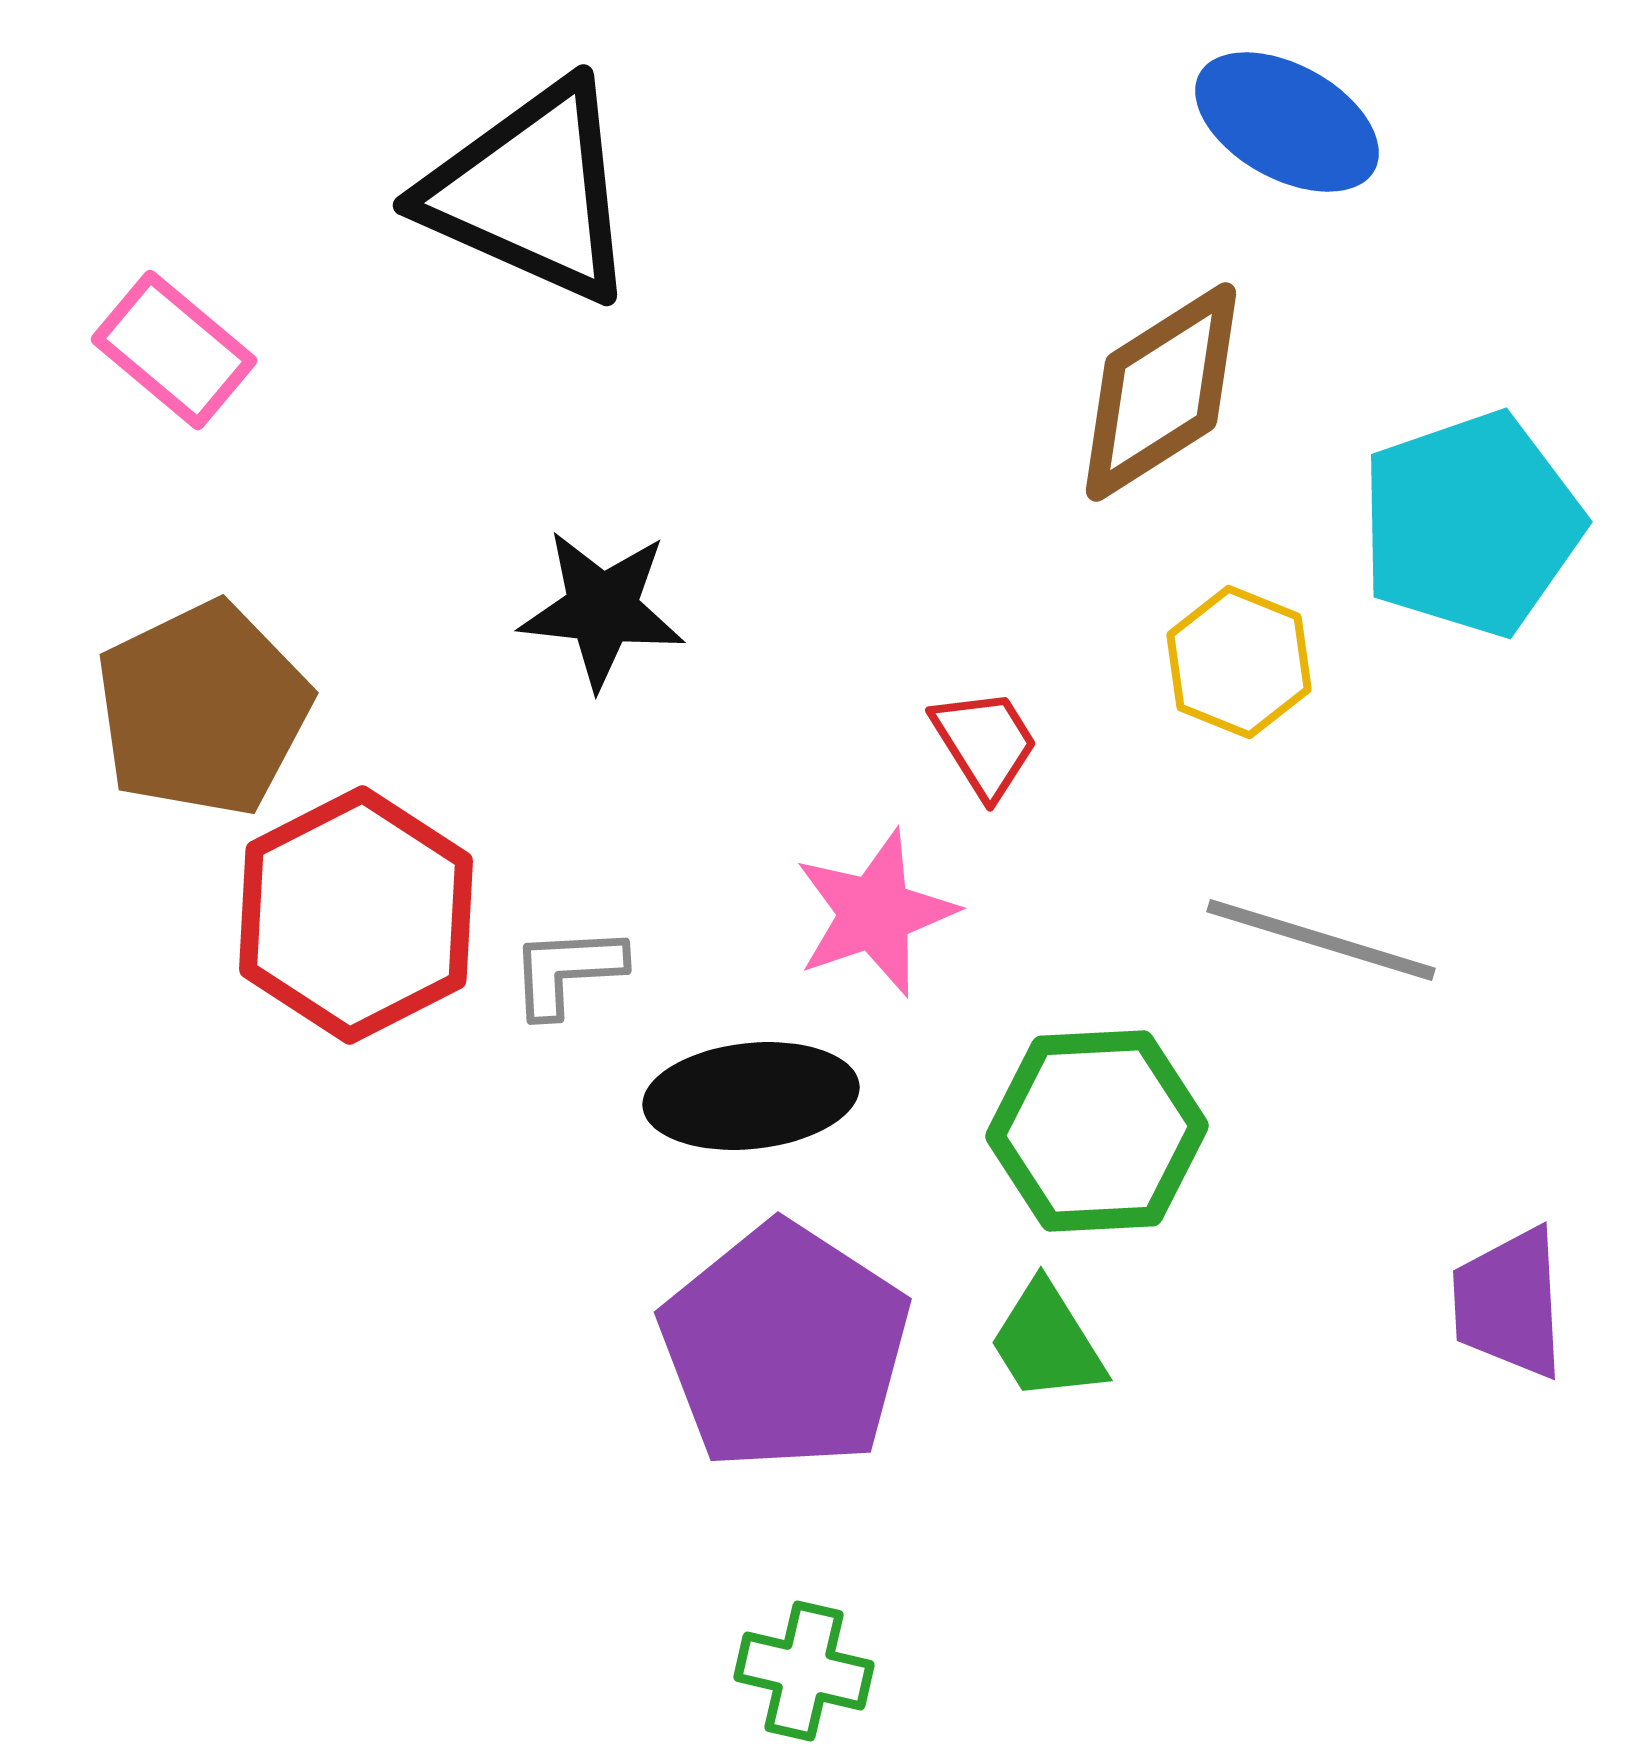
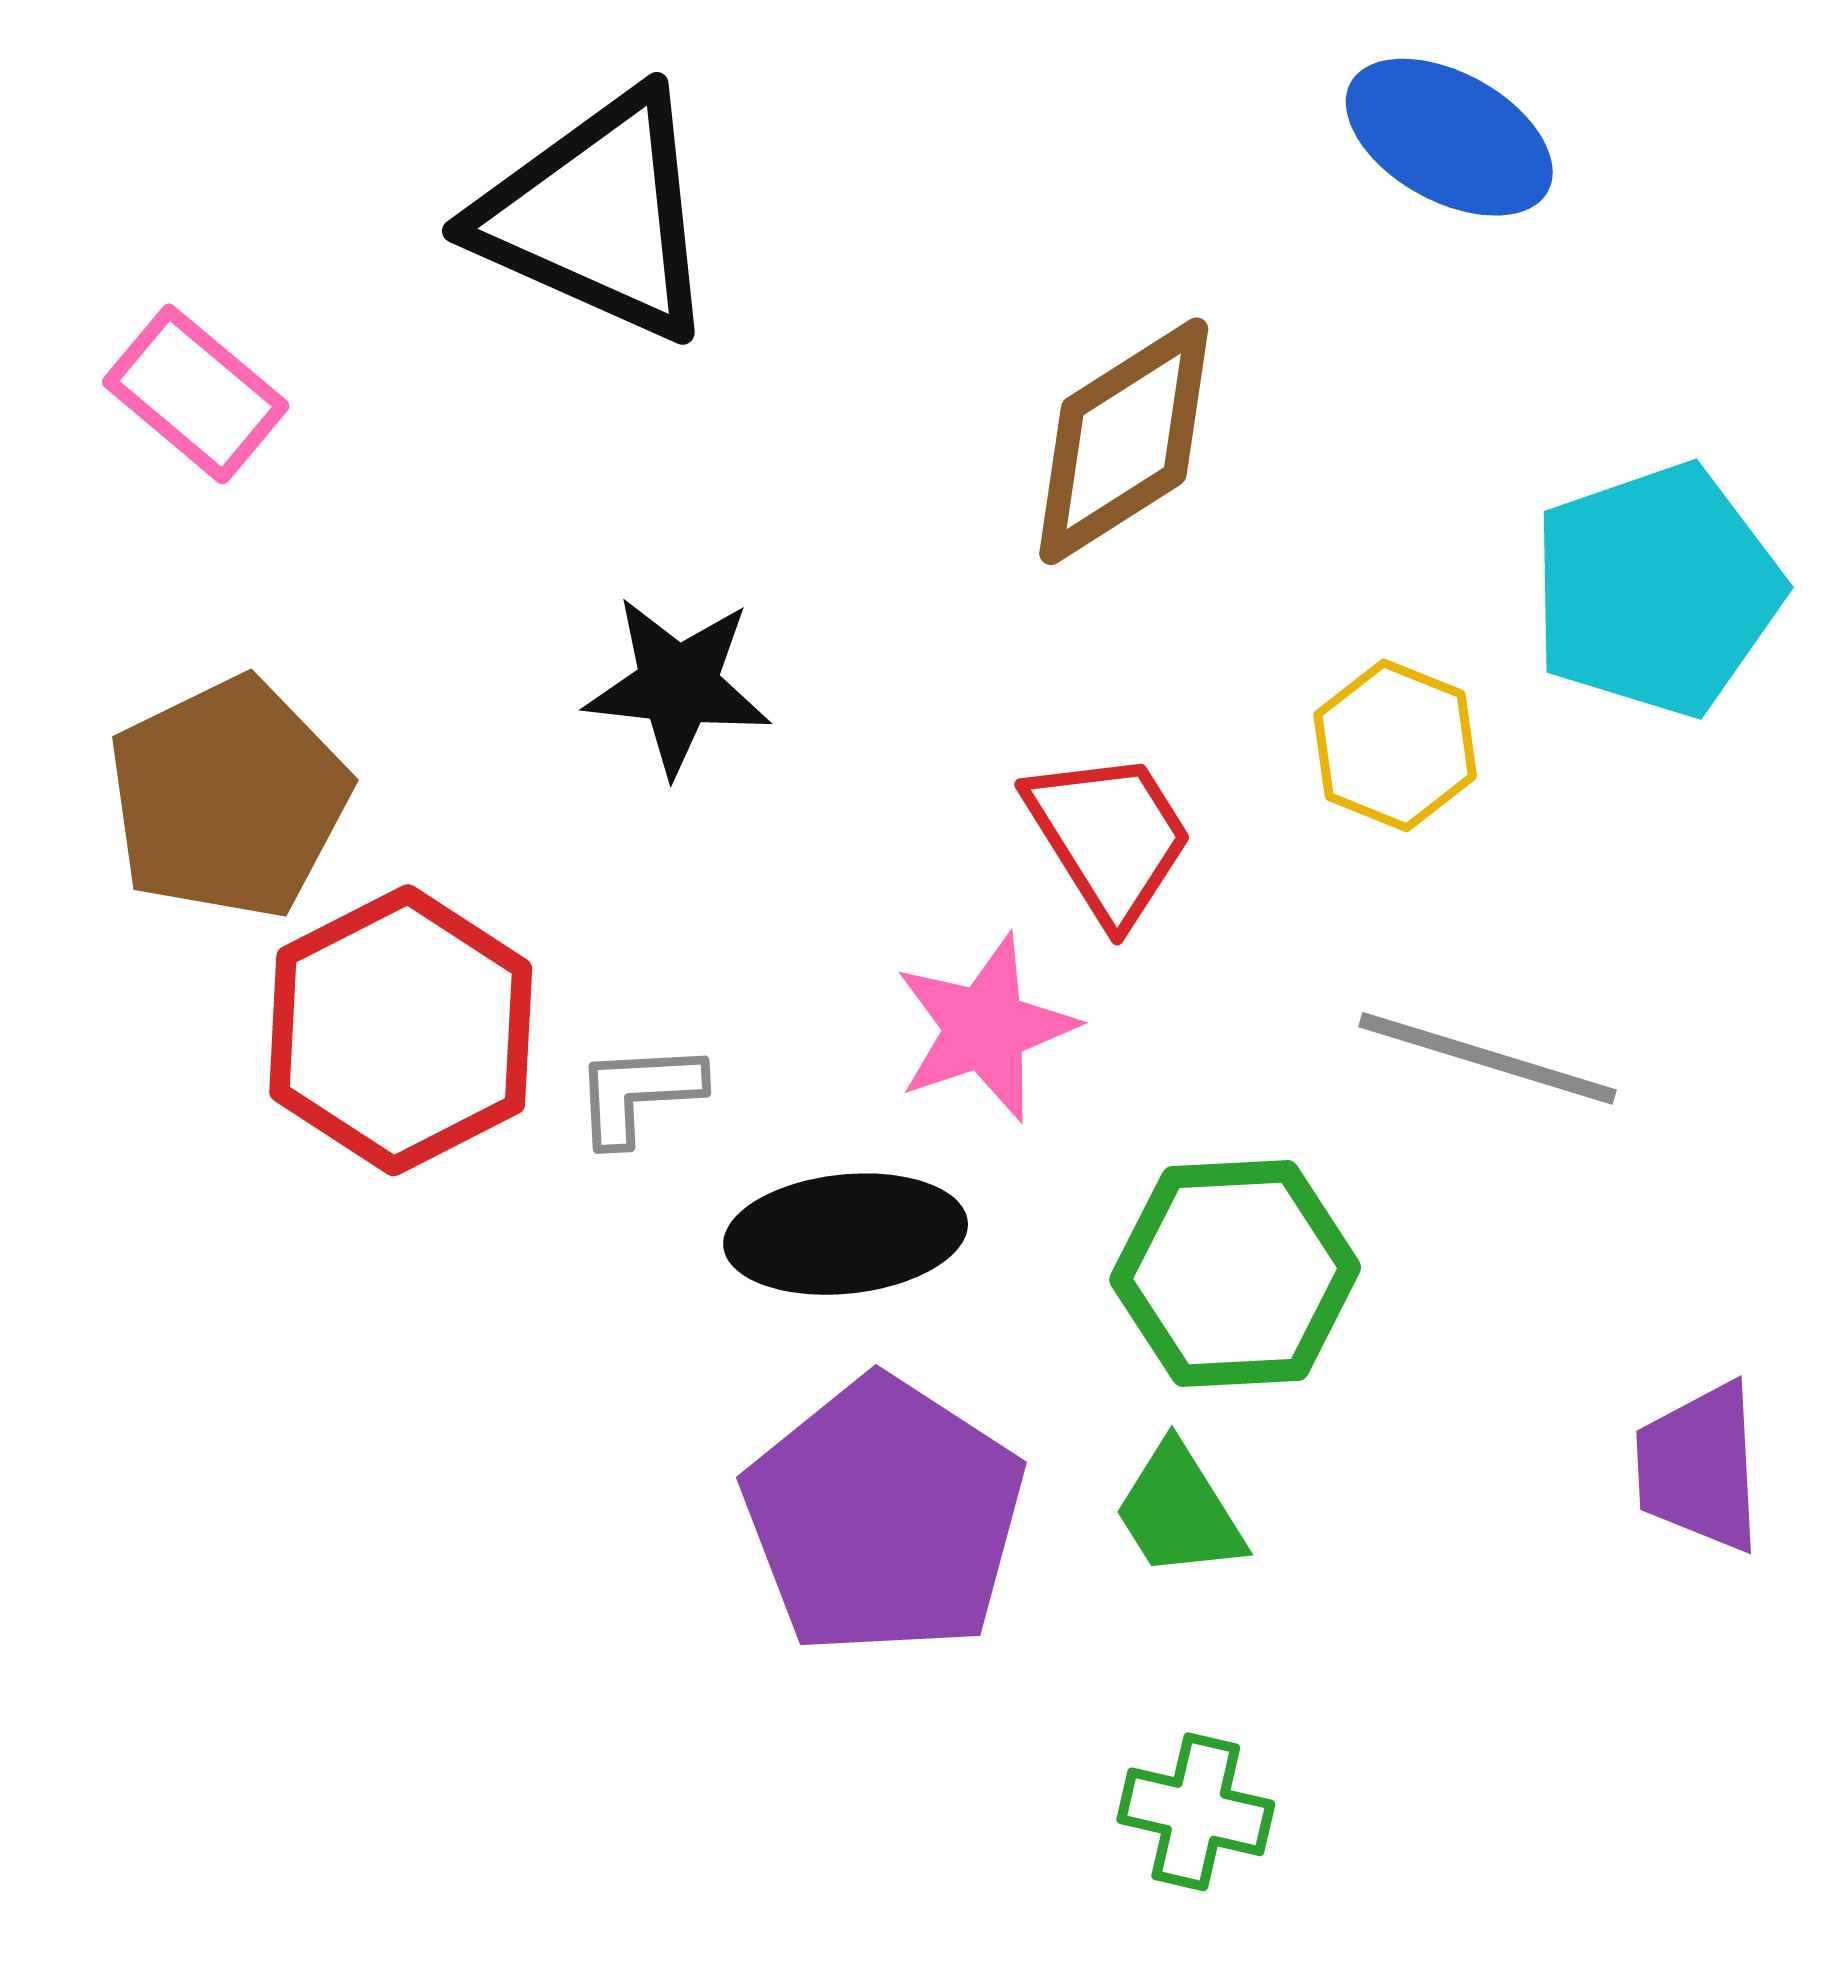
brown diamond: (1161, 392) -> (1124, 441), moved
red trapezoid: (985, 743) -> (1109, 837), size x1.4
green cross: (804, 1671) -> (1196, 1812), moved

